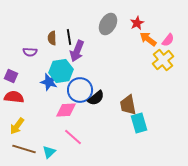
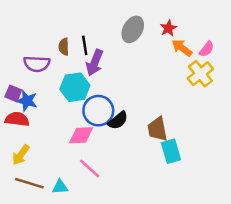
purple semicircle: (30, 52) -> (37, 64), size x1.5
blue star: (49, 82) -> (27, 101), moved
cyan triangle: (49, 152) -> (60, 187), turned 40

